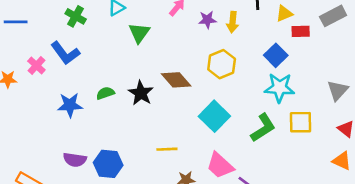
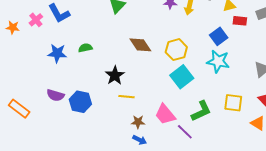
yellow hexagon: (222, 64) -> (176, 50), moved
black star: (141, 93) -> (115, 75), moved
cyan square: (214, 116) -> (182, 77), moved
yellow square: (300, 122) -> (233, 103), moved
green L-shape: (263, 128) -> (201, 111), moved

